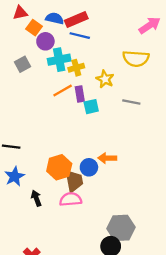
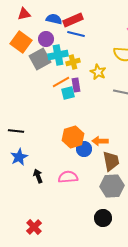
orange square: (34, 28) -> (21, 42), moved, size x1.5
gray square: (23, 64) -> (40, 59), moved, size x1.5
cyan square: (91, 107) -> (68, 93), moved
orange hexagon: (59, 167) -> (73, 137), moved
brown trapezoid: (74, 181) -> (111, 161), moved
gray hexagon: (121, 228) -> (112, 186), moved

